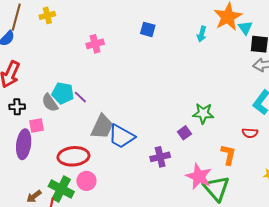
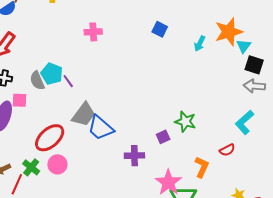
blue square: (148, 29) -> (160, 29), moved
red semicircle: (250, 133) -> (227, 150), turned -42
red ellipse: (73, 156) -> (50, 138), turned -48
green cross: (61, 189) -> (31, 167), size x0.7

